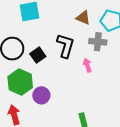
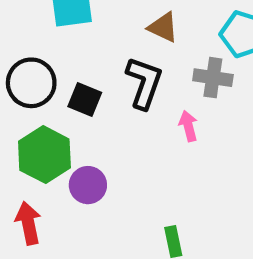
brown triangle: (83, 18) -> (163, 27), moved
black square: (38, 55) -> (85, 99), turned -35

